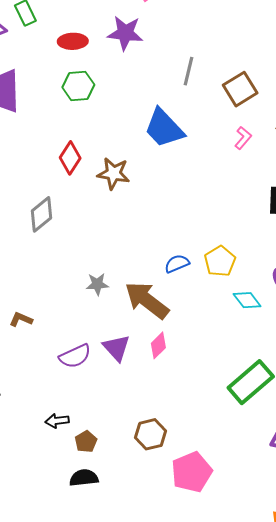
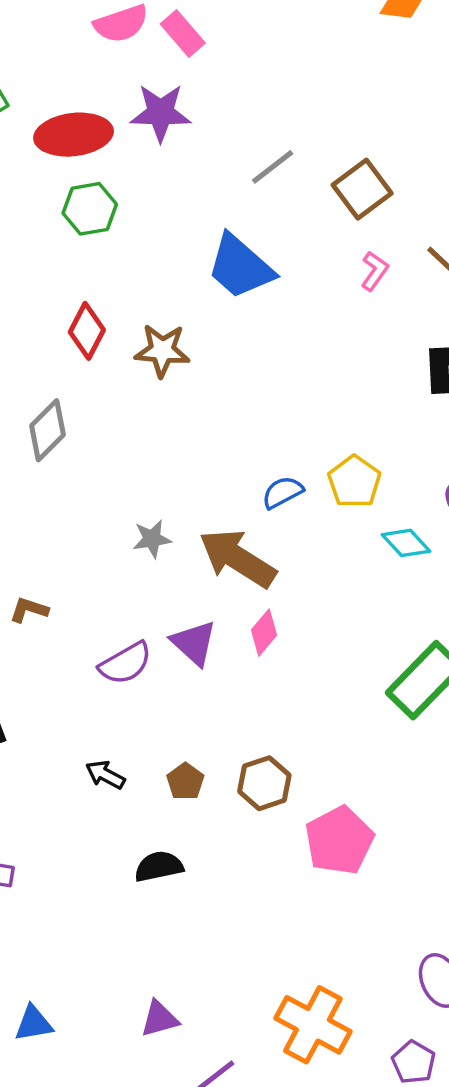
red ellipse: (73, 41) -> (74, 135), size x1.5
gray line: (189, 71) -> (273, 167), turned 44
black arrow: (57, 421) -> (105, 775), turned 40
brown pentagon: (86, 442) -> (185, 781), moved

